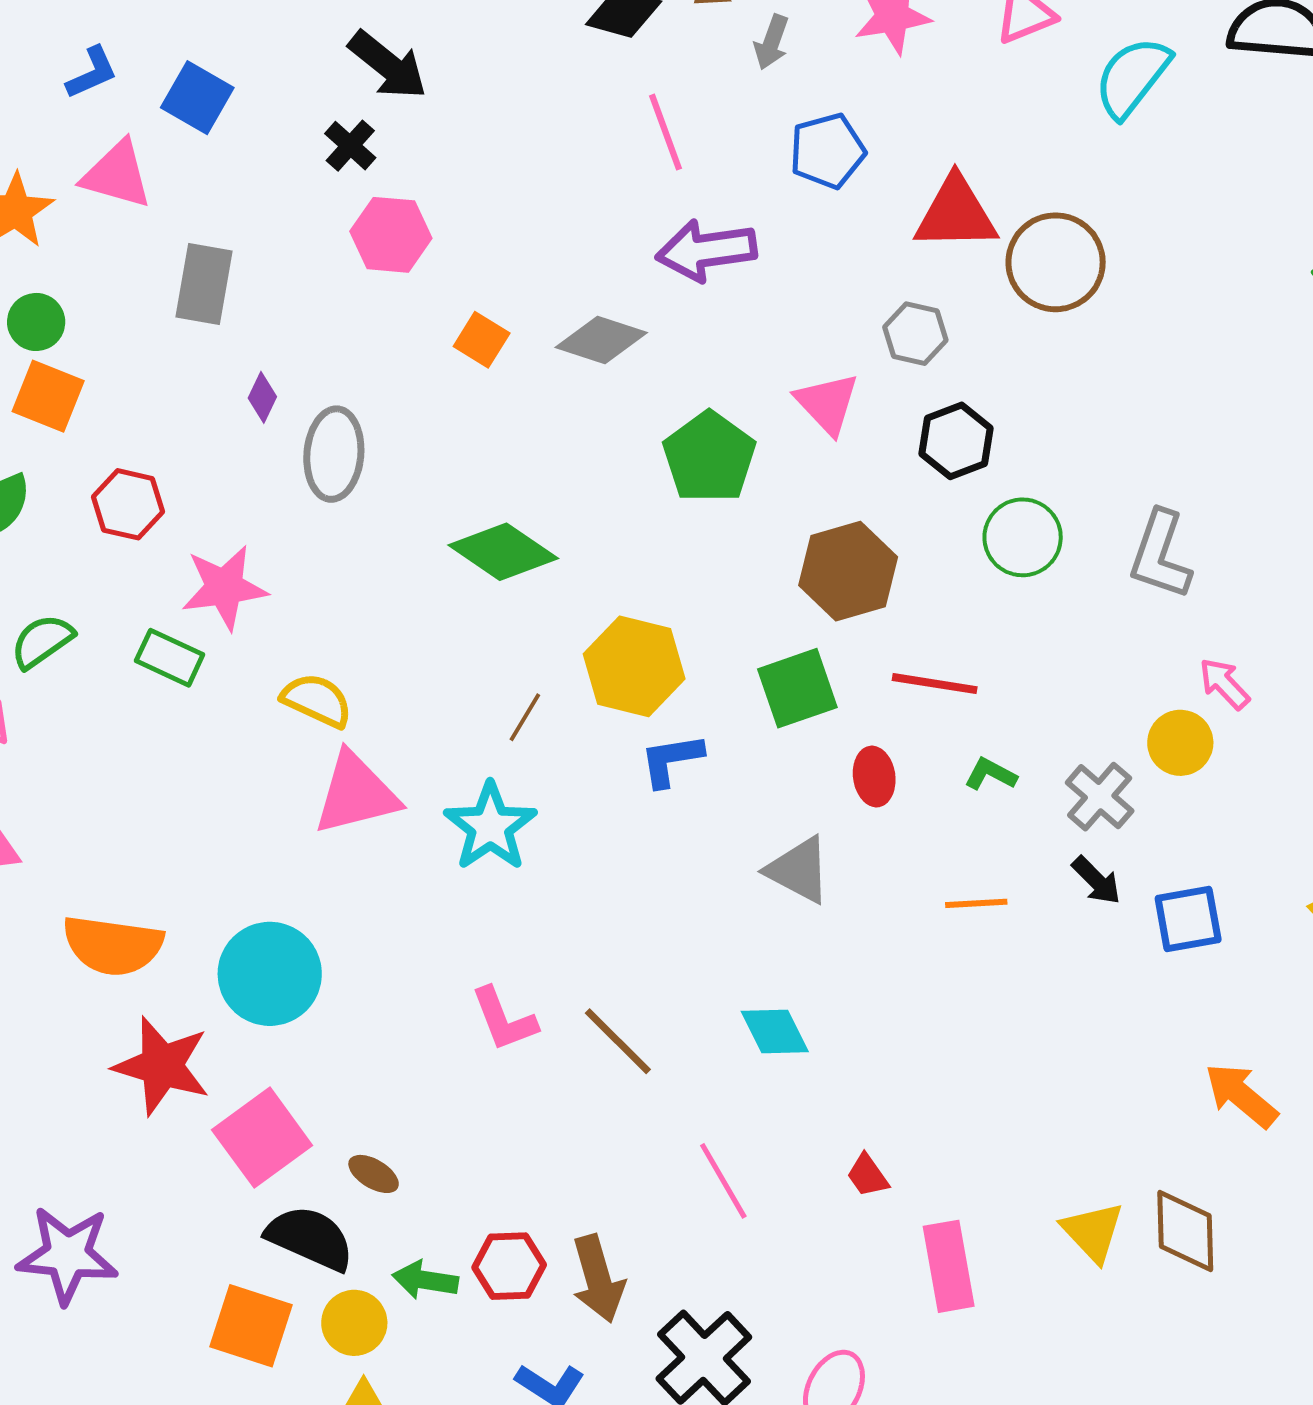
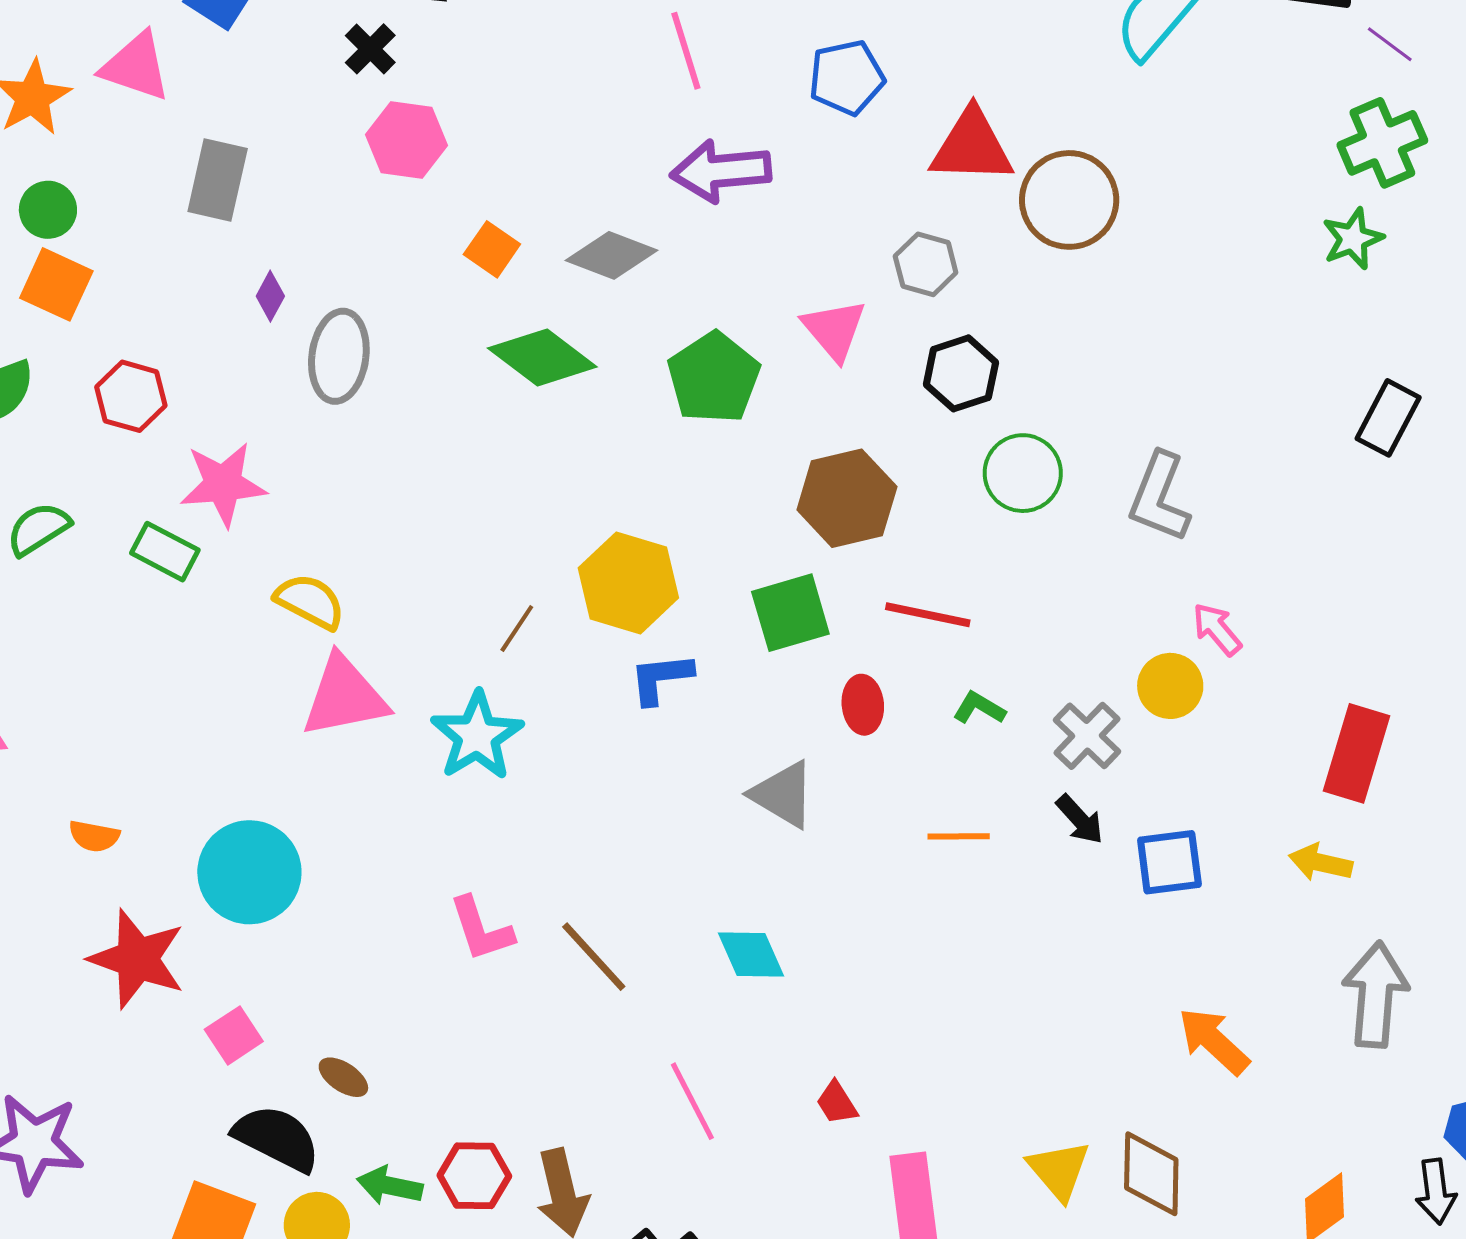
green diamond: (503, 552) -> (542, 358), moved
orange semicircle: (113, 945) -> (94, 836), size x0.5
pink square: (262, 1138) -> (234, 1035), size x0.6

